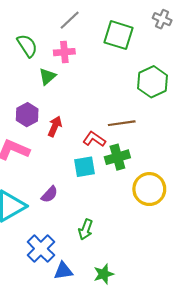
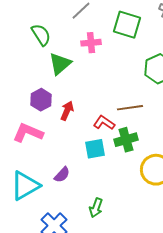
pink cross: (64, 52) -> (91, 43), moved
green triangle: (47, 76) -> (60, 64), size x1.4

